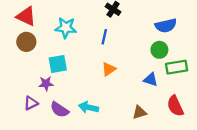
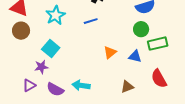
cyan star: (66, 28) -> (55, 15), turned -30
blue line: (104, 37) -> (91, 21), turned 64
cyan square: (58, 64) -> (51, 49), turned -36
orange triangle: (109, 69) -> (110, 52), moved

